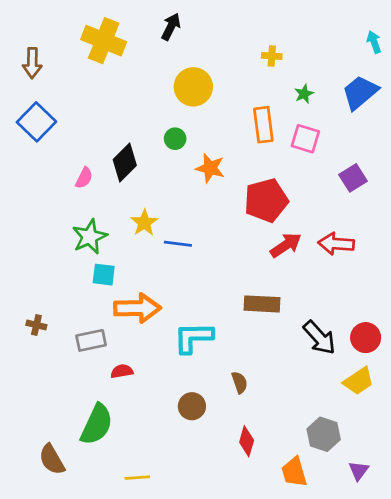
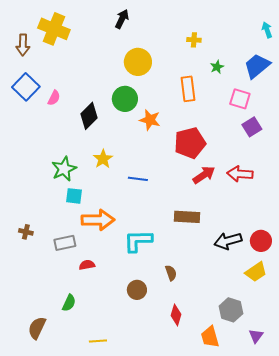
yellow cross: (104, 41) -> (54, 29), moved
green circle: (175, 139) -> (125, 99), size x1.6
pink square: (305, 139) -> (240, 99), moved
pink semicircle: (84, 178) -> (54, 98), moved
blue line: (178, 244) -> (138, 179), moved
black arrow: (319, 338) -> (228, 241), turned 116
green semicircle: (97, 424) -> (69, 303), size x0.6
brown semicircle: (52, 459) -> (37, 328), turned 55

